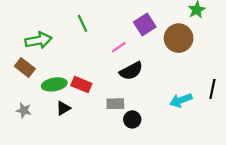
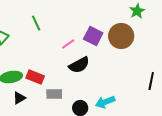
purple square: (145, 25) -> (93, 36), moved, turned -30
cyan arrow: (181, 100) -> (105, 102), moved
gray rectangle: (115, 104) -> (54, 94), moved

